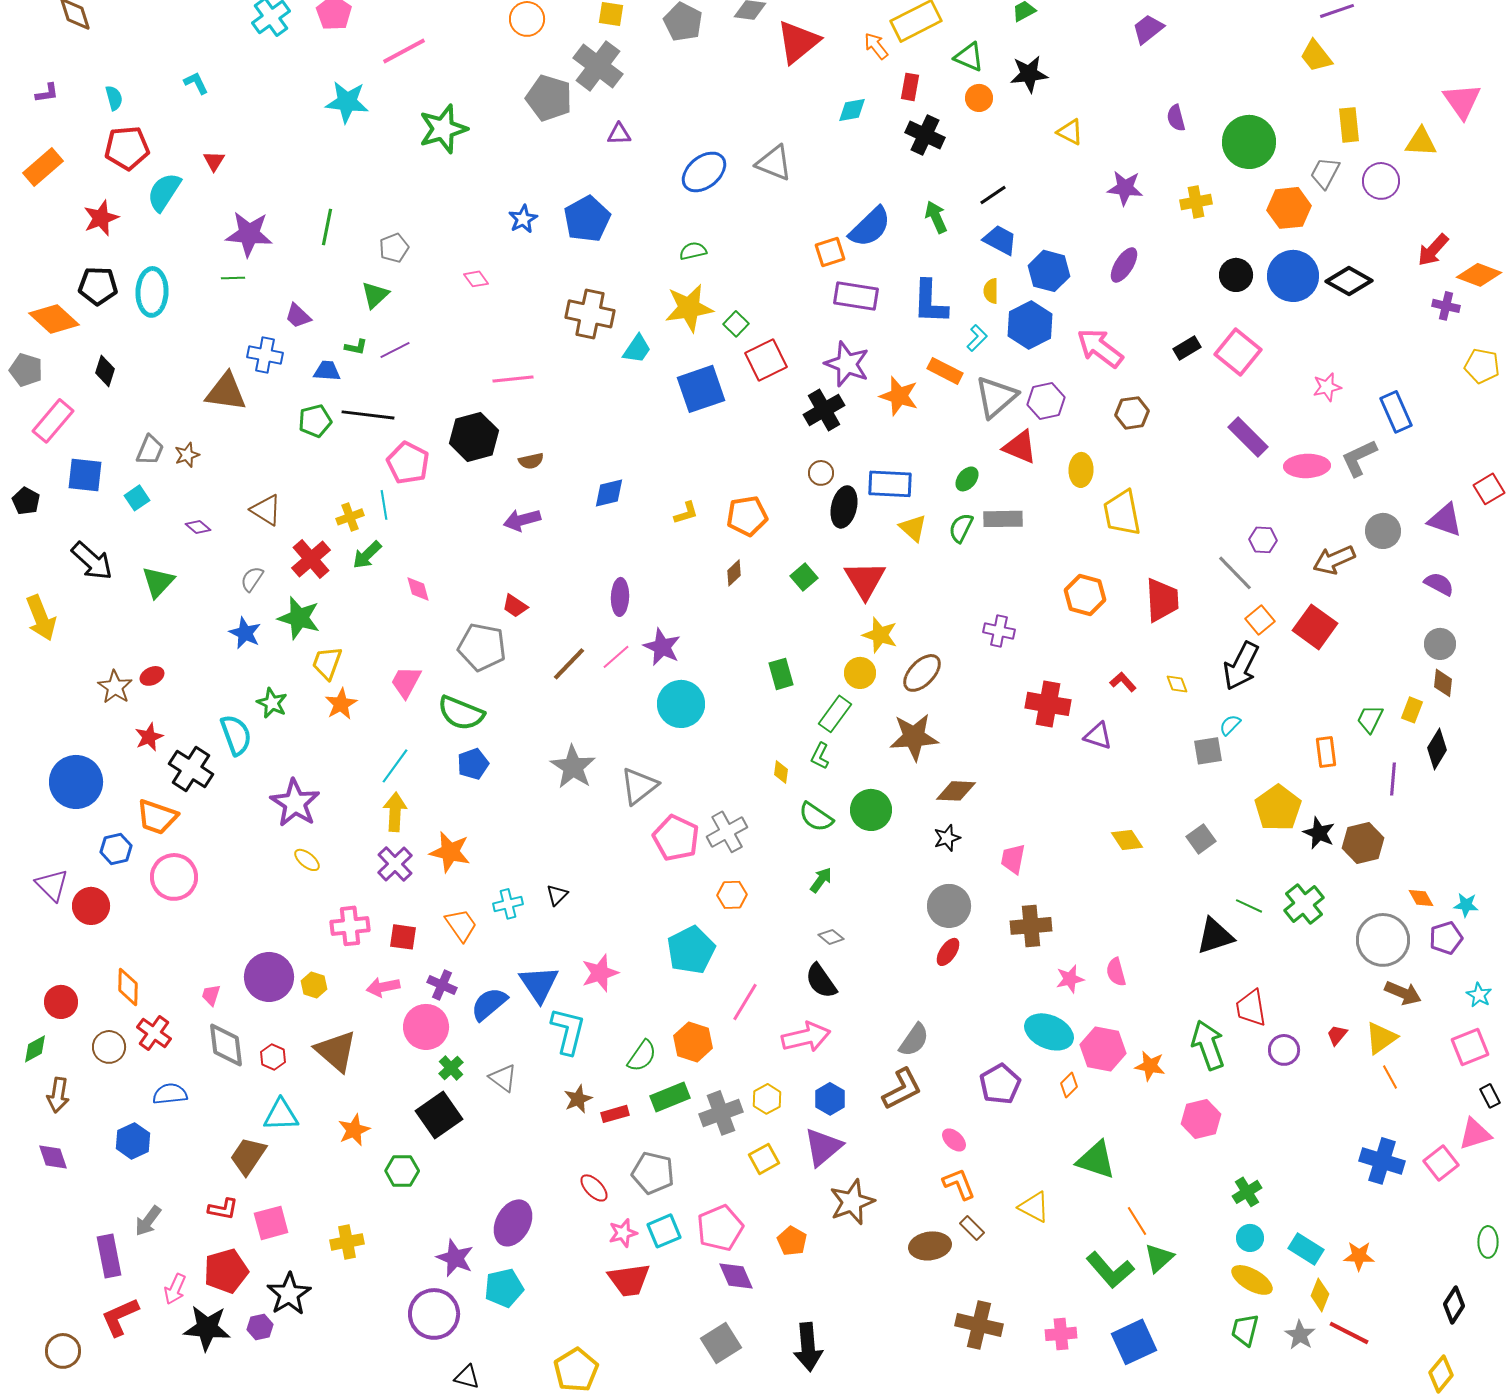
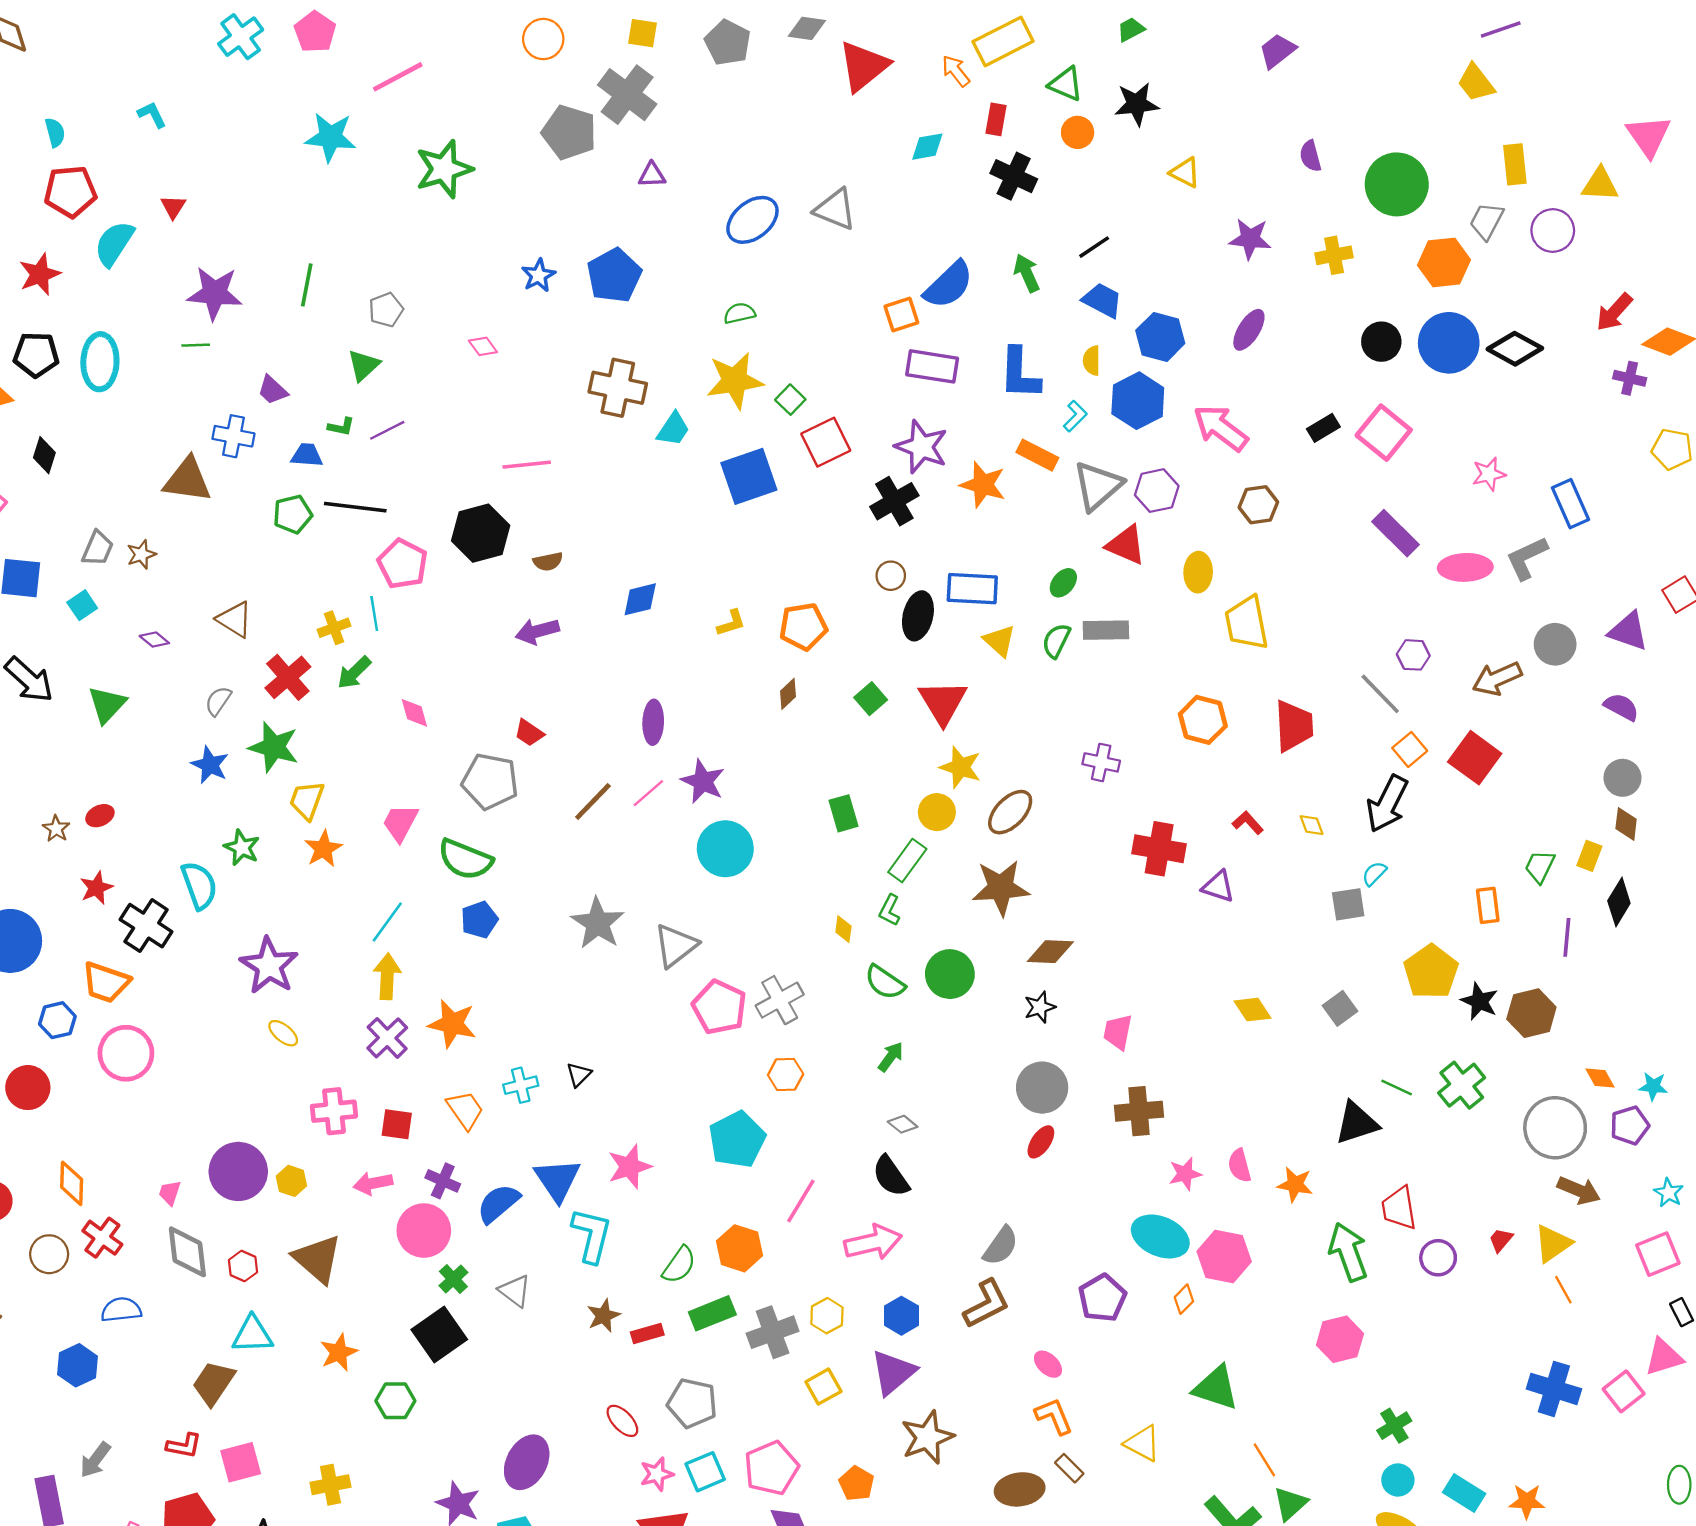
brown star: (115, 687) -> (56, 829), size x0.7
orange star: (1150, 1066) -> (1295, 1184), moved

